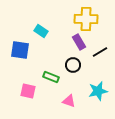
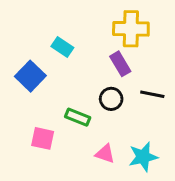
blue square: (20, 50) -> (30, 76), turned 36
black line: (100, 52) -> (152, 94), moved, turned 42
cyan star: (98, 91) -> (143, 157), moved

